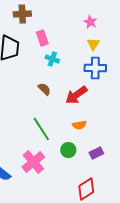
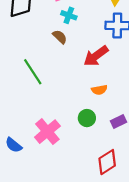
brown semicircle: (44, 89) -> (60, 37), moved
green line: (41, 129) -> (33, 72), moved

